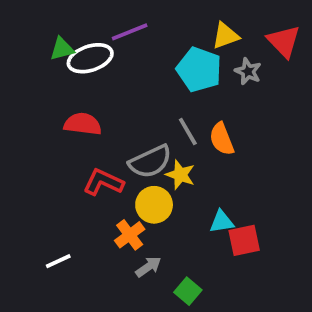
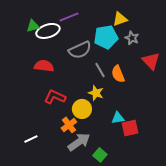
red triangle: (284, 41) -> (151, 61), moved
cyan pentagon: (199, 70) -> (106, 37), turned -30
gray semicircle: (150, 162) -> (80, 50), moved
gray arrow: (148, 267) -> (79, 142), size x1.6

